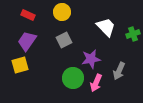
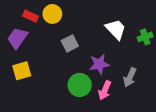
yellow circle: (62, 12) -> (52, 14), moved
purple trapezoid: (27, 41) -> (17, 38), moved

